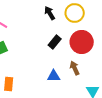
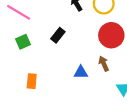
black rectangle: (55, 42) -> (58, 35), moved

